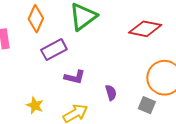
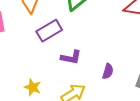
purple semicircle: (111, 93) -> (108, 71), turned 35

